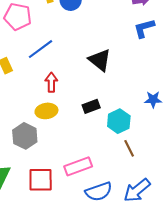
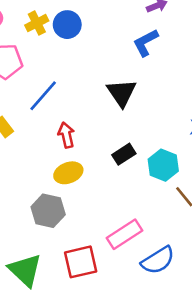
blue L-shape: (144, 28) -> (146, 43), moved
black triangle: (100, 60) -> (122, 93), turned 30

